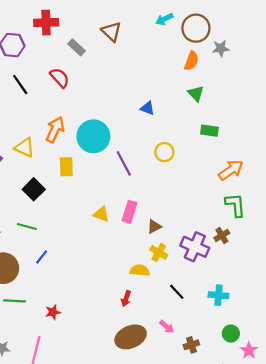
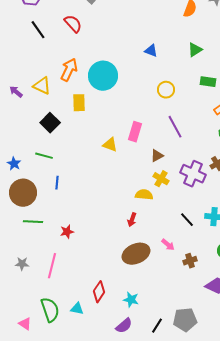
green triangle: (196, 94) -> (195, 50), moved, turned 42
green rectangle: (209, 131) -> (208, 82), moved
purple line: (124, 163) -> (175, 127), moved
pink rectangle: (129, 212) -> (135, 132), moved
blue line: (42, 257) -> (57, 183), turned -32
black line: (177, 292) -> (187, 220), moved

